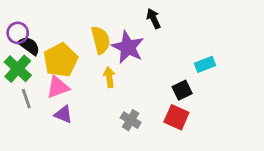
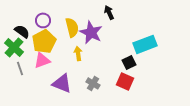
purple circle: (18, 33) -> (43, 20), moved
cyan rectangle: (205, 64) -> (145, 44), size x1.6
purple triangle: (63, 114) -> (62, 83), moved, size x1.5

